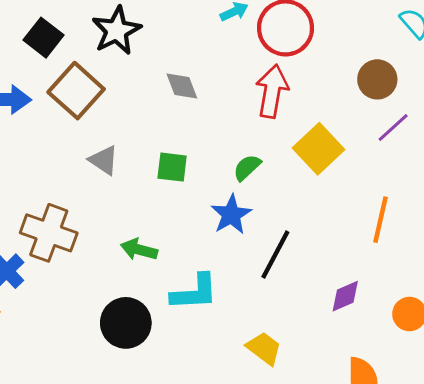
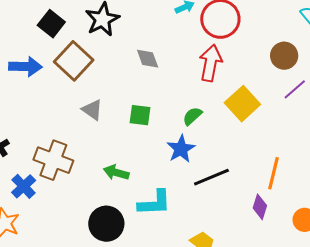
orange line: (381, 220) -> (273, 173), moved
black line: (275, 255) -> (211, 177), turned 39
purple diamond: (345, 296) -> (260, 207), turned -50

